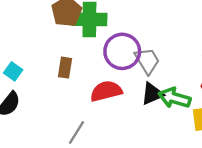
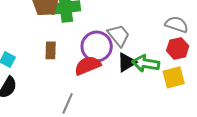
purple circle: (122, 51) -> (97, 46), moved

